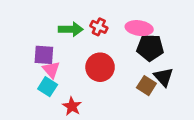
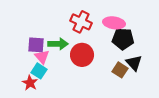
red cross: (99, 27) -> (81, 22), size x1.5
green arrow: (71, 29) -> (58, 44), moved
red star: (72, 106) -> (30, 83), moved

